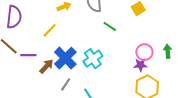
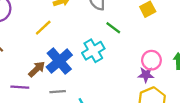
purple line: (28, 55) -> (20, 87), moved
cyan cross: (93, 59) -> (93, 51), moved
gray line: (66, 84) -> (58, 92), turned 48

